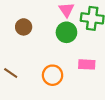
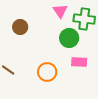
green circle: (66, 32) -> (69, 38), moved

